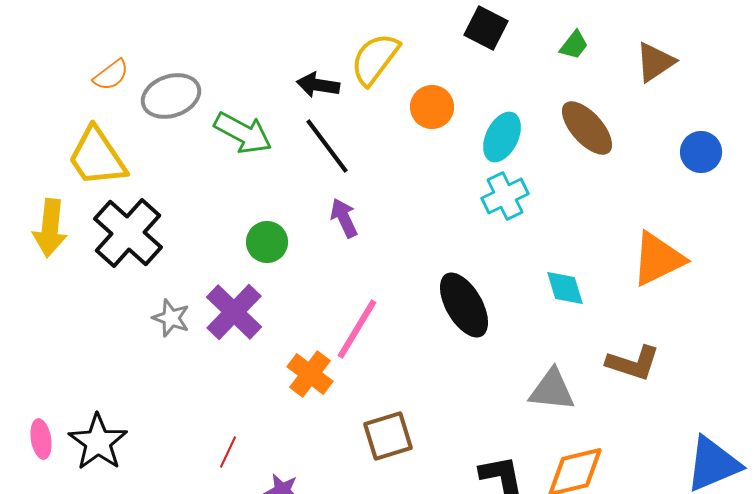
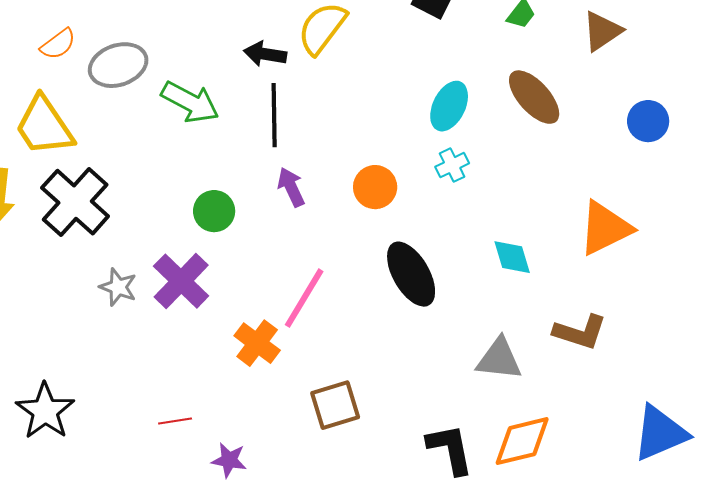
orange circle: (432, 107) -> (375, 187), moved
black line: (327, 146) -> (274, 115), turned 36
cyan cross: (505, 196) -> (452, 165), size x0.7
red line: (228, 452) -> (175, 421), turned 56

